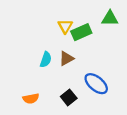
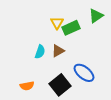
green triangle: (110, 18) -> (96, 16), turned -35
black square: (69, 97) -> (60, 85), size x1.5

